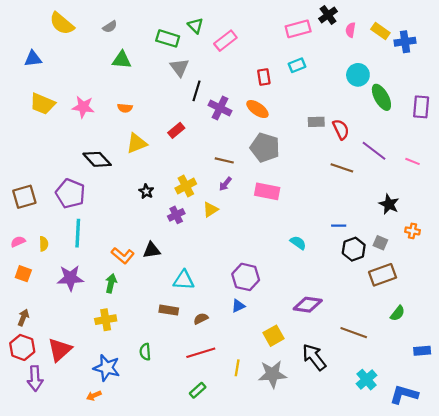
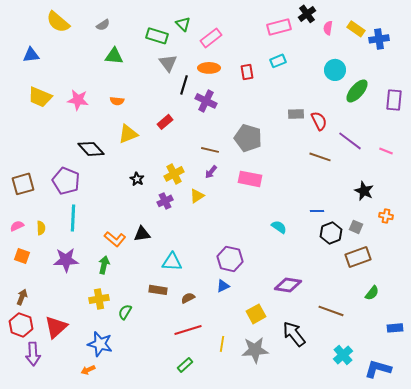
green ellipse: (381, 97) -> (357, 91), turned 70
orange ellipse: (257, 109) -> (209, 68), moved, turned -35
green semicircle: (145, 352) -> (125, 312), moved, turned 35

